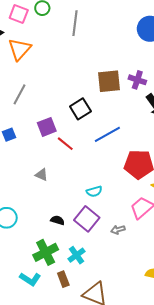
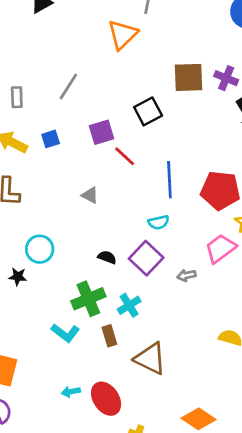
orange triangle: (20, 49) -> (123, 35), moved
blue line: (107, 134) -> (169, 180), moved, turned -68

